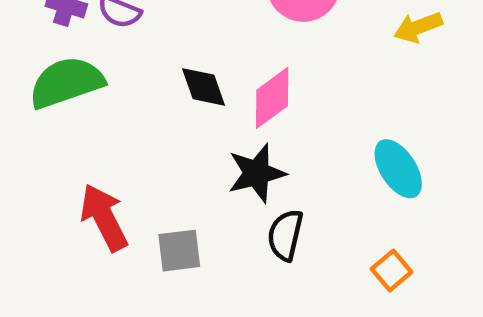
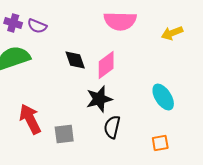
orange square: (392, 270) -> (160, 143), turned 30

